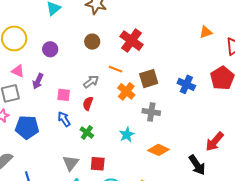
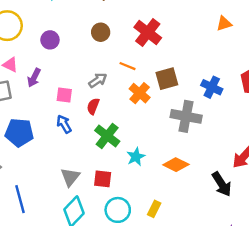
orange triangle: (206, 32) -> (224, 23), moved
gray cross: (151, 112) -> (186, 116), moved, size x1.4
green cross: (87, 132) -> (107, 136), moved, size x1.5
cyan star: (127, 135) -> (136, 157), moved

